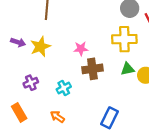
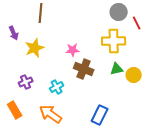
purple arrow: (18, 42) -> (14, 33), moved, turned 48
brown cross: (92, 69) -> (84, 69), turned 30
orange arrow: (57, 117) -> (51, 114), size x1.6

